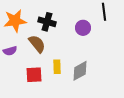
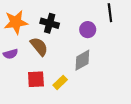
yellow rectangle: (57, 67) -> (60, 82), moved, turned 48
gray diamond: (80, 71) -> (82, 60), moved

